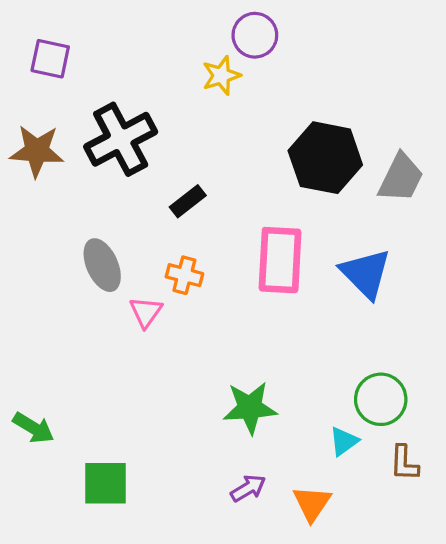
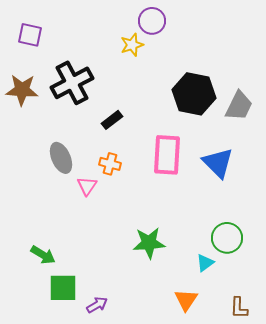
green arrow: (33, 428) -> (43, 255), moved
brown L-shape: (404, 463) -> (239, 308), moved
purple arrow: (248, 488) -> (97, 305), moved

